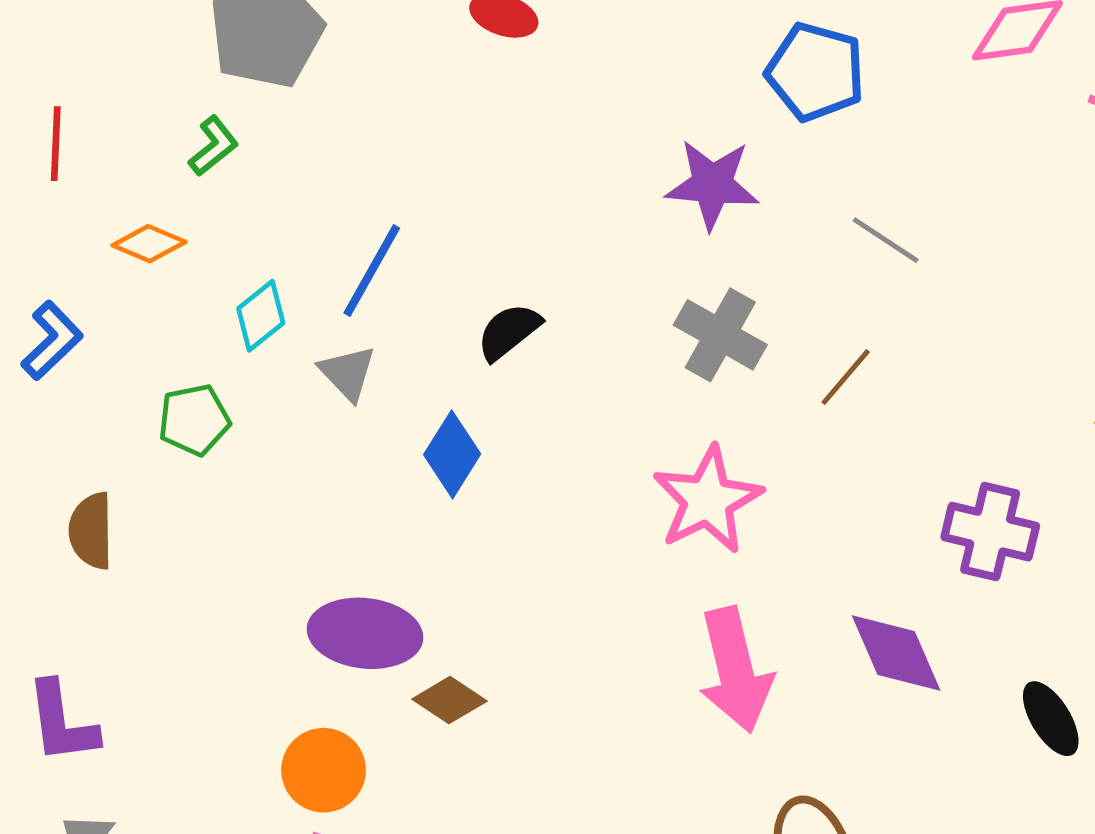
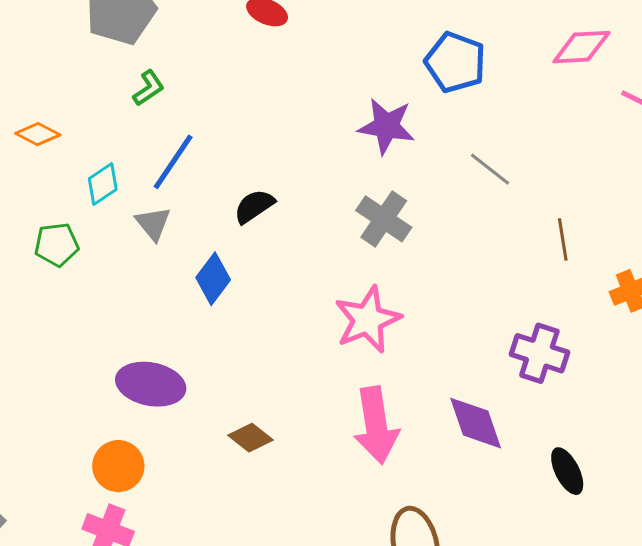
green L-shape: (214, 146) -> (148, 88), moved
brown line: (846, 377) -> (563, 239), moved, turned -54
brown diamond: (449, 700) -> (250, 438), moved

